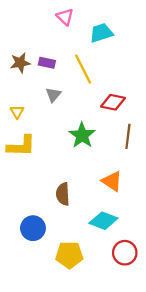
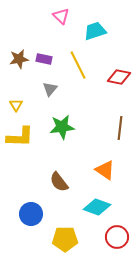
red diamond: (113, 102) -> (119, 77), moved
green star: (82, 135) -> (62, 127), moved, turned 30
brown semicircle: (63, 194) -> (59, 182), turned -35

